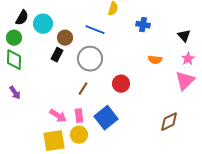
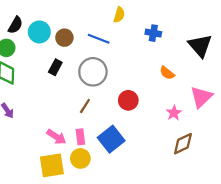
black triangle: (184, 36) -> (200, 46), size x1.6
brown circle: (65, 38) -> (64, 38), moved
pink star: (188, 59) -> (174, 113), moved
orange semicircle: (155, 60) -> (167, 73), turned 32

